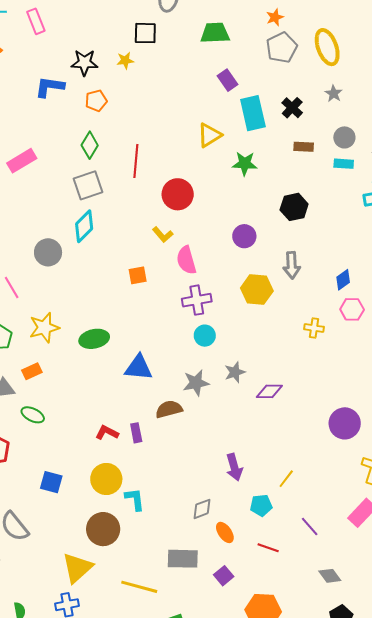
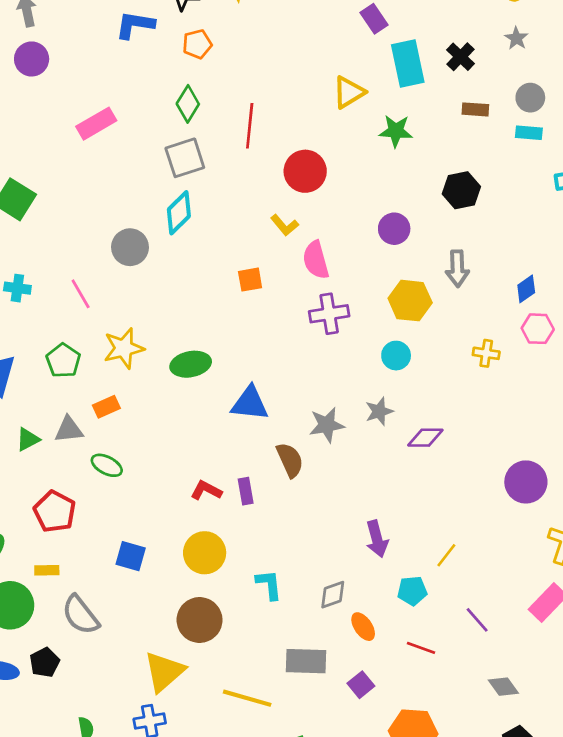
cyan circle: (205, 336) -> (396, 356), moved
brown semicircle: (169, 409) -> (290, 460), turned 80
cyan L-shape: (135, 499) -> (269, 585), moved

